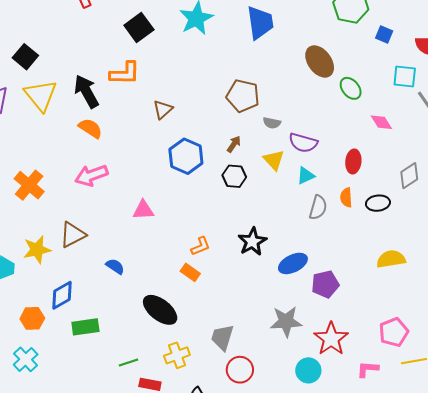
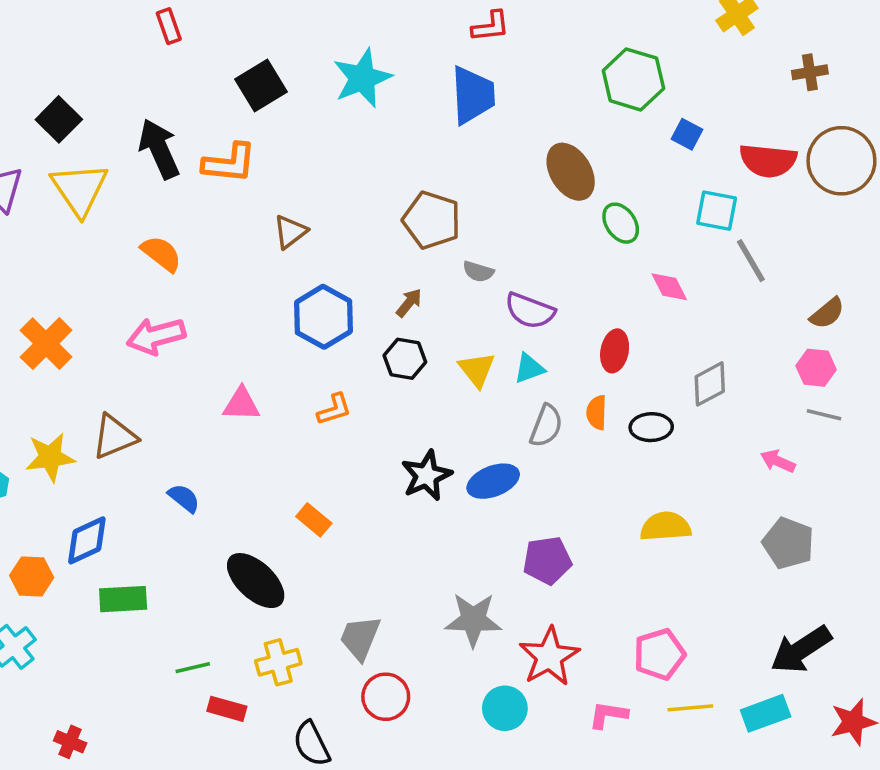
black arrow: (86, 91) -> (159, 149), moved
yellow triangle: (274, 160) -> (477, 370), moved
orange L-shape: (201, 246) -> (334, 409), moved
blue ellipse: (293, 263) -> (493, 481), moved

